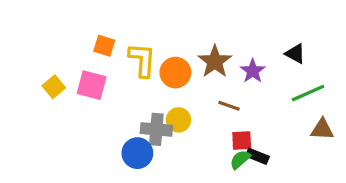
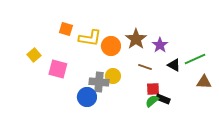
black triangle: (295, 54) -> (174, 65), moved
yellow L-shape: (142, 60) -> (90, 38), turned 95
pink square: (92, 85) -> (58, 69), moved

